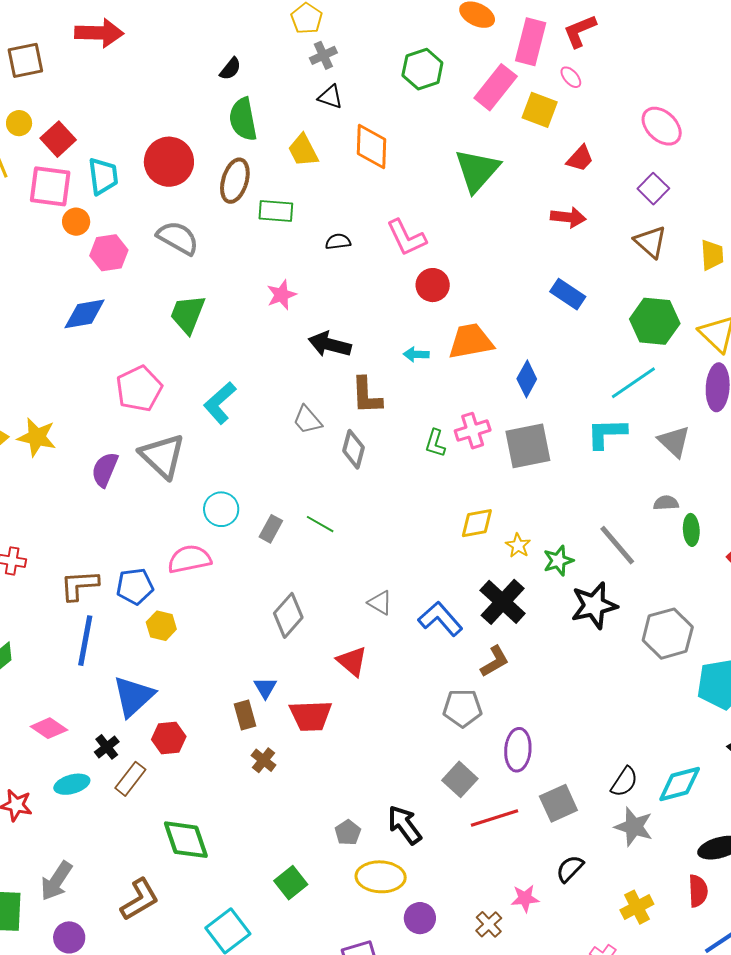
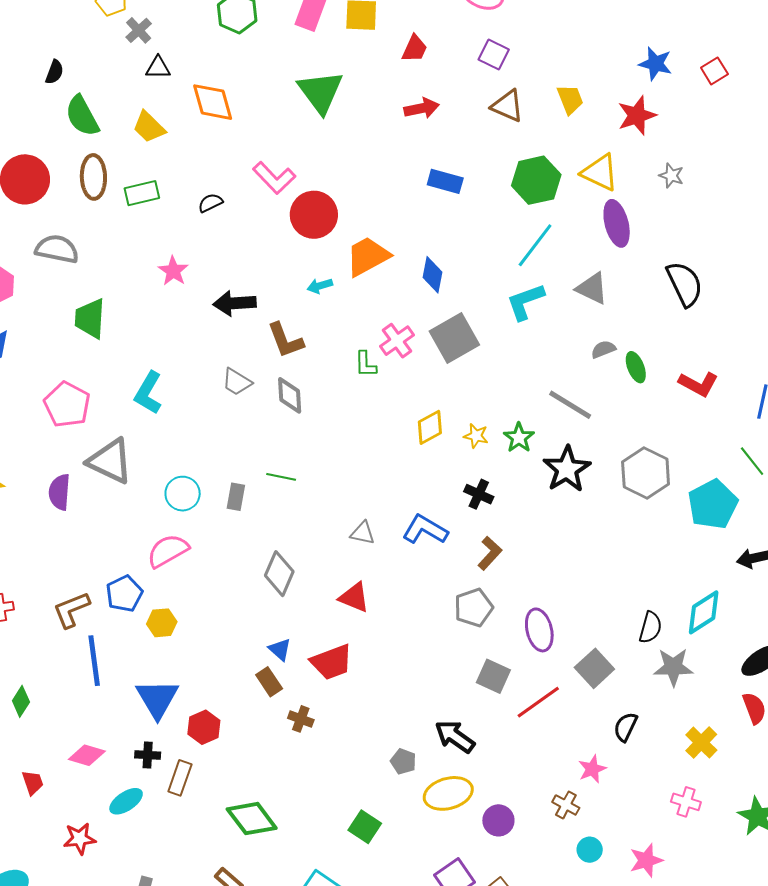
red circle: (433, 285) -> (314, 215), size x1.4
black cross: (503, 602) -> (479, 494), size x0.6
black cross: (107, 747) -> (148, 755), turned -30

